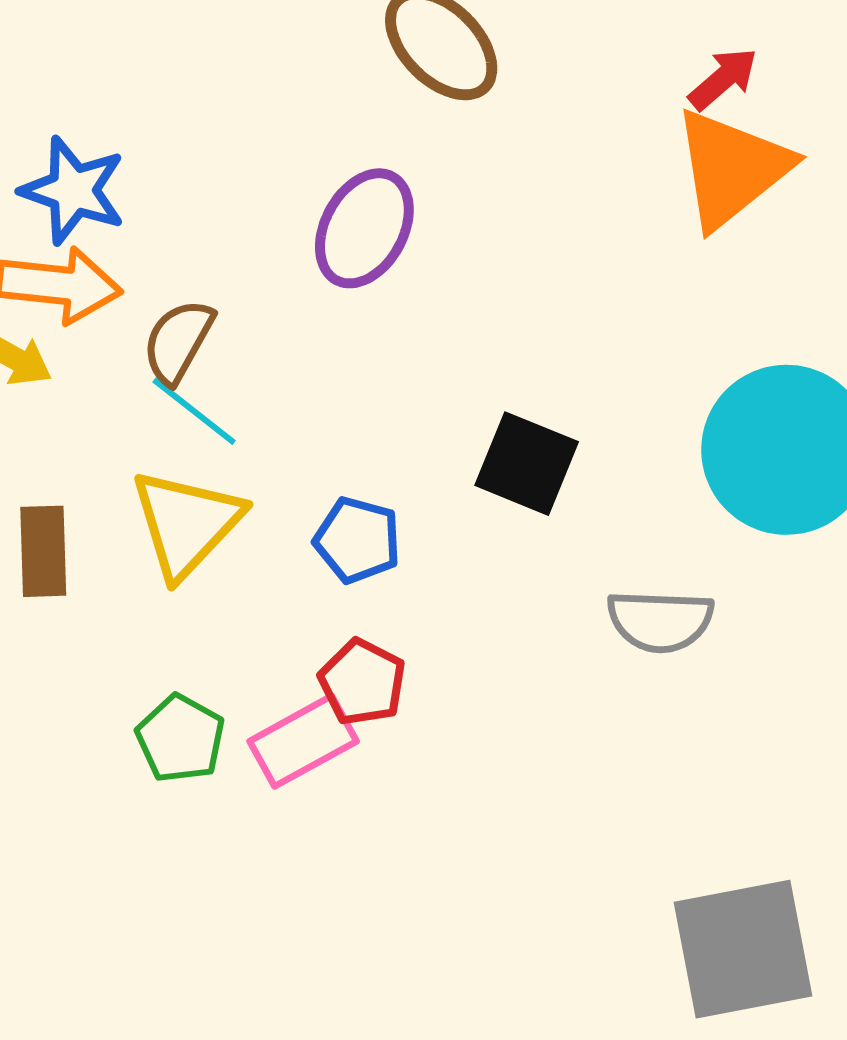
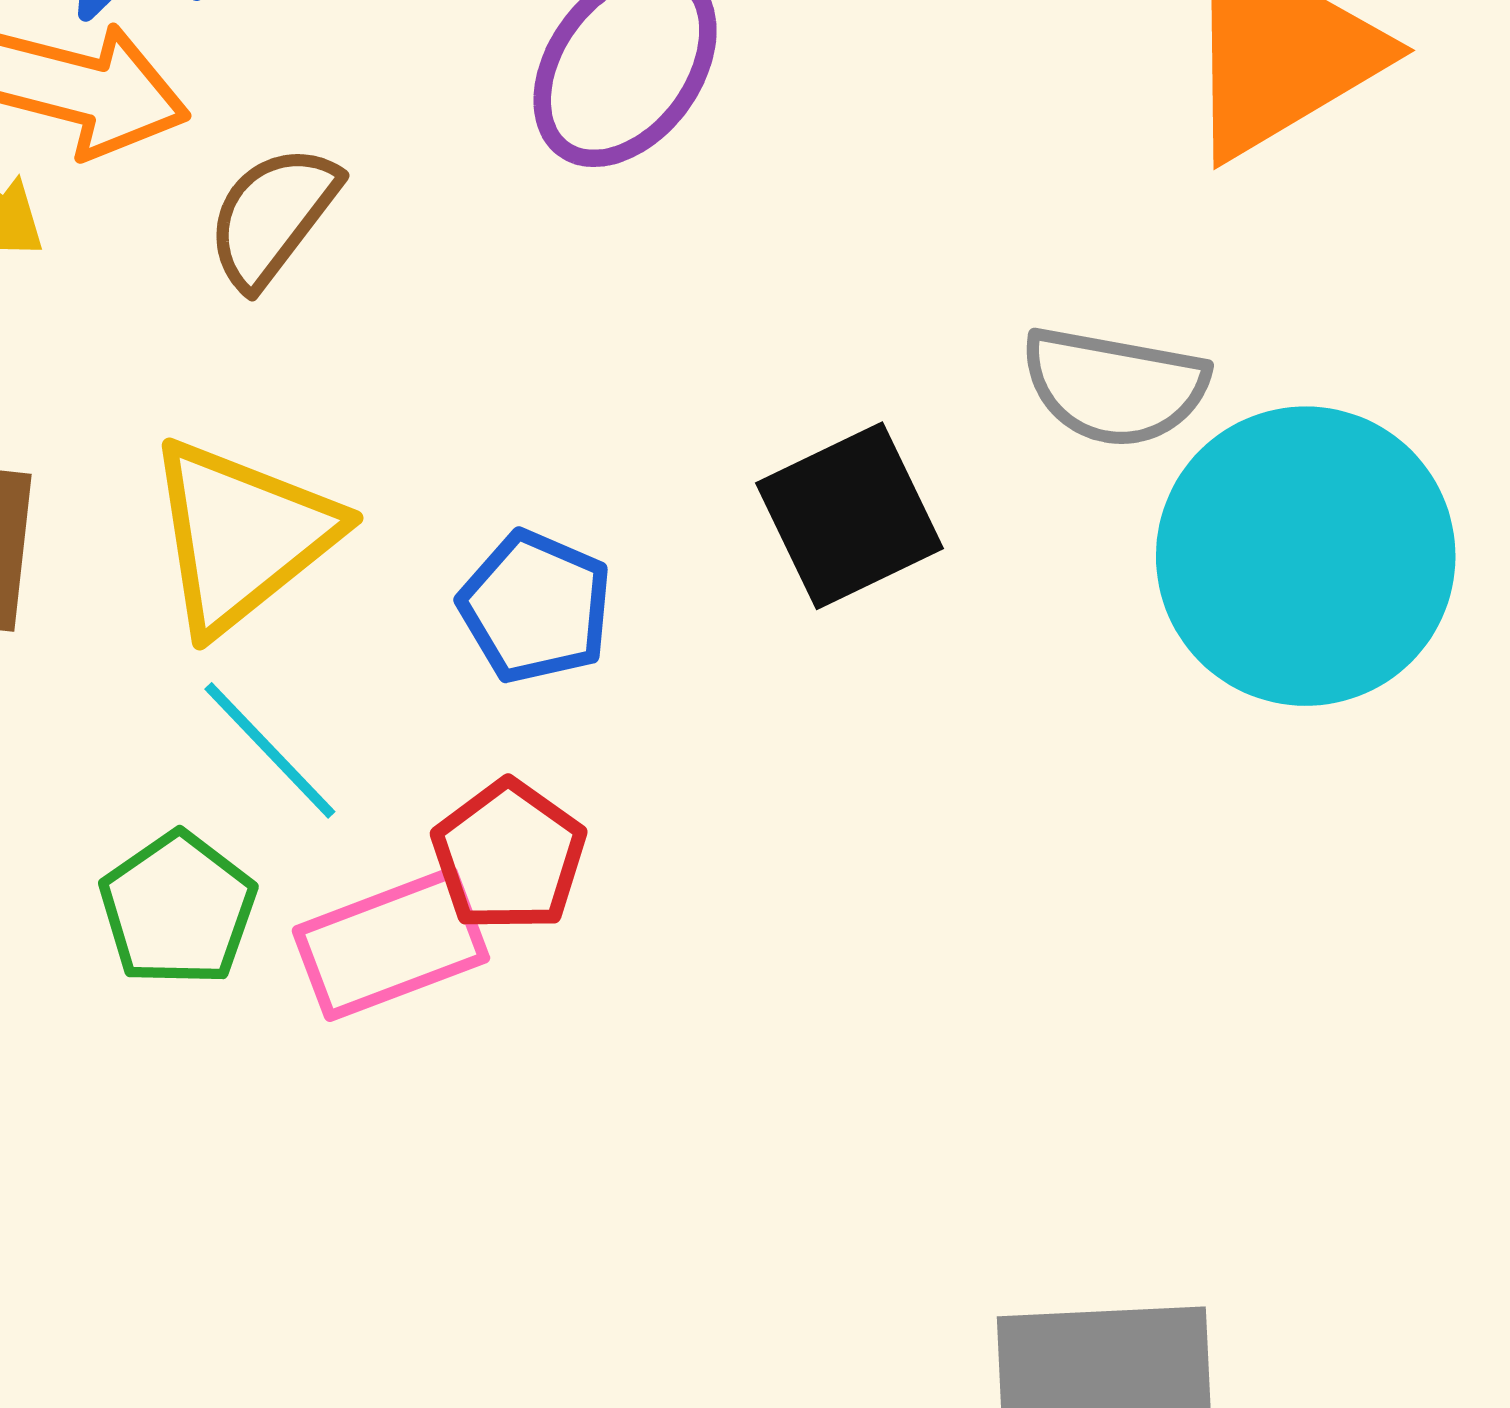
cyan line: (194, 411) -> (270, 750), moved
black square: (527, 464) -> (849, 516), turned 34
gray semicircle: (660, 621) -> (1114, 386), moved

